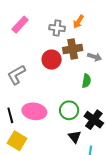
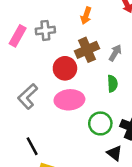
gray cross: (57, 28) -> (45, 30), moved
gray arrow: (95, 57) -> (115, 53), turned -64
pink ellipse: (34, 111) -> (69, 100), moved

